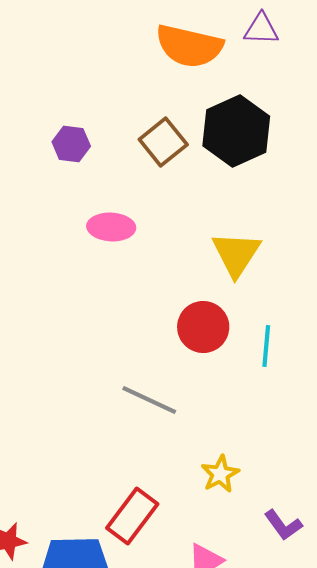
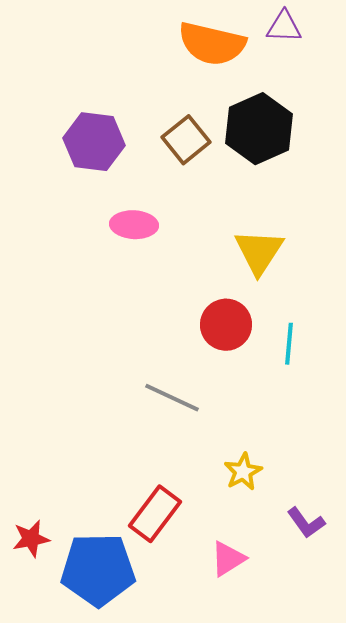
purple hexagon: (71, 144) -> (94, 142), size x1.6

